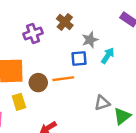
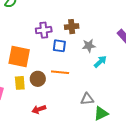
brown cross: (65, 22) -> (72, 27), turned 32
blue square: (79, 58) -> (59, 46), moved
brown circle: (38, 83) -> (38, 79), moved

